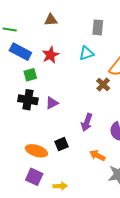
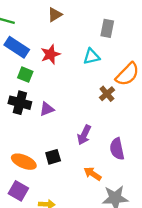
brown triangle: (51, 20) -> (55, 15), turned -32
green square: (30, 75) -> (25, 75), turned 32

